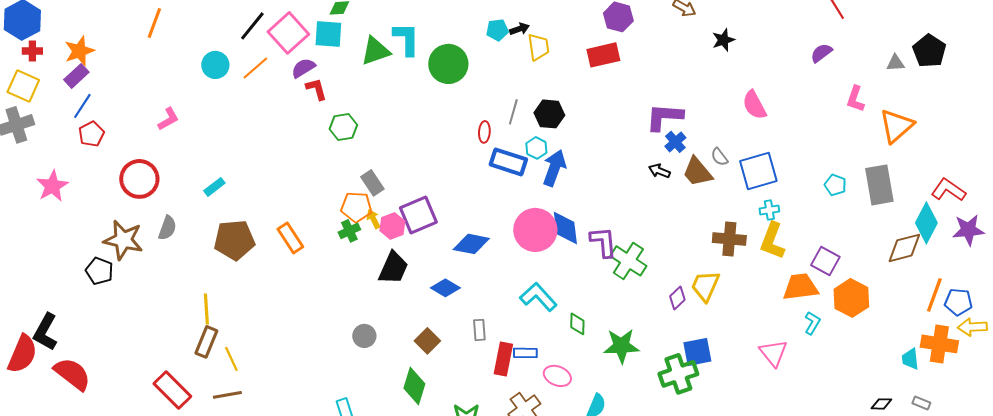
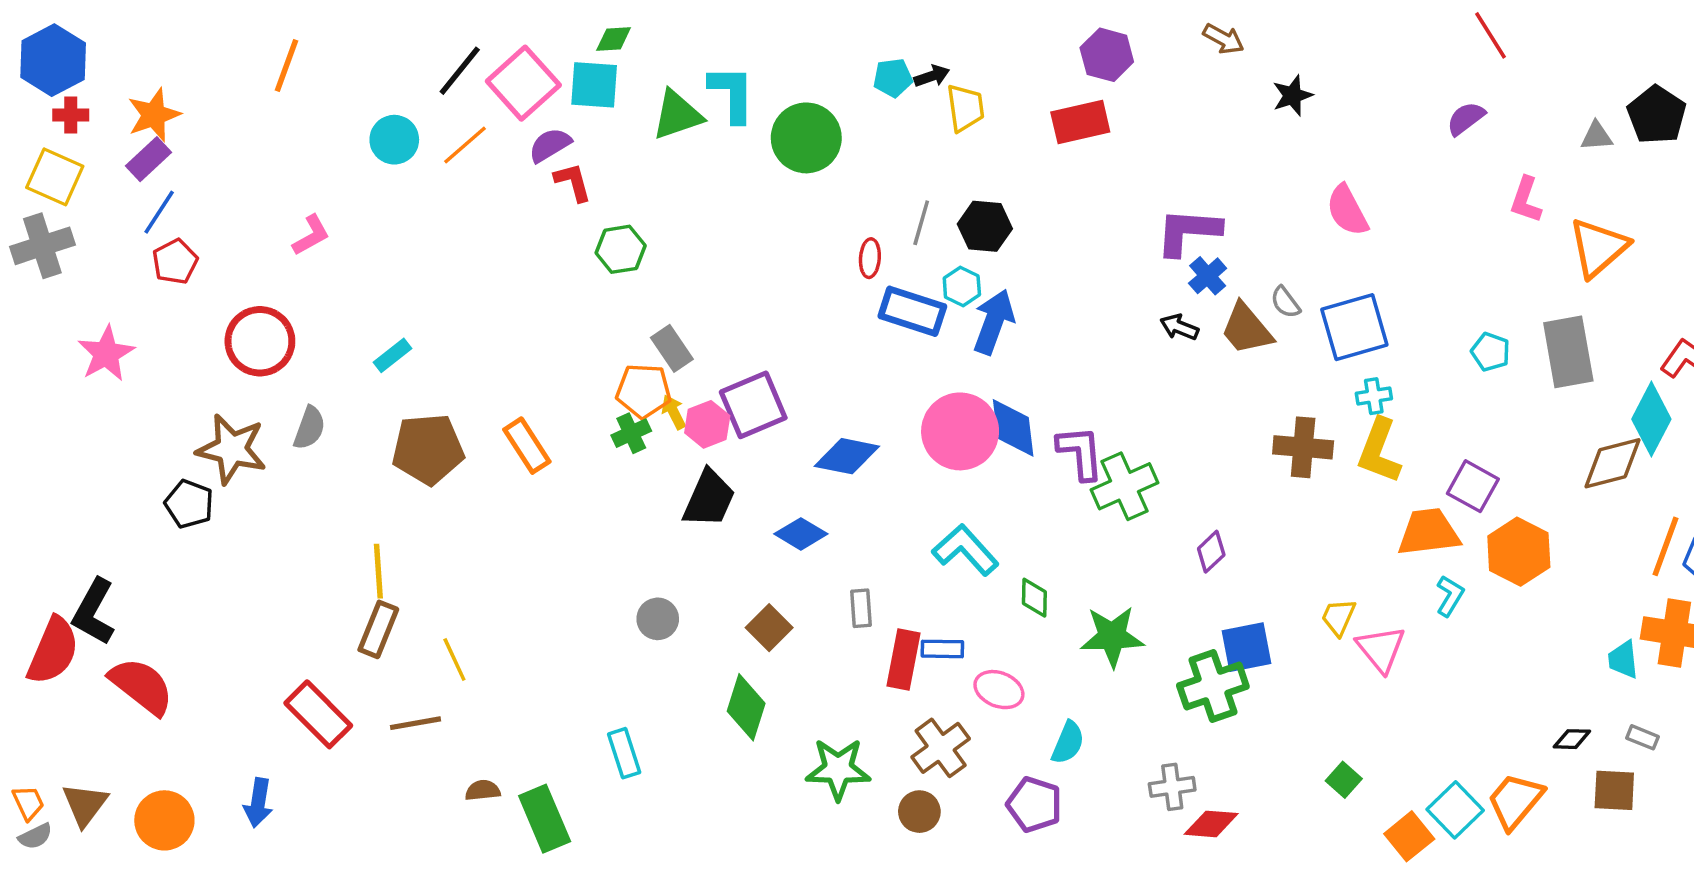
green cross: (628, 261) -> (1125, 486), turned 33
yellow trapezoid: (705, 286) -> (1338, 617), moved, size x0.7
yellow line: (231, 359) -> (454, 660), moved

